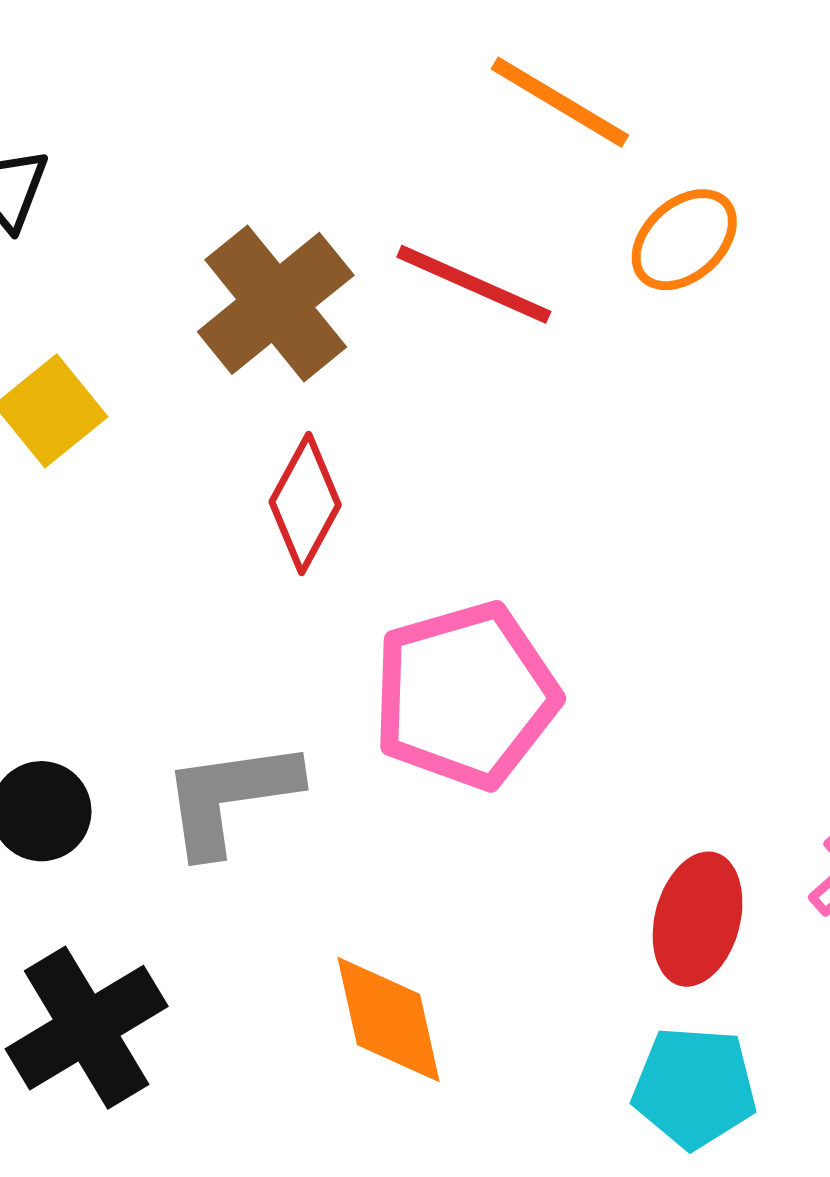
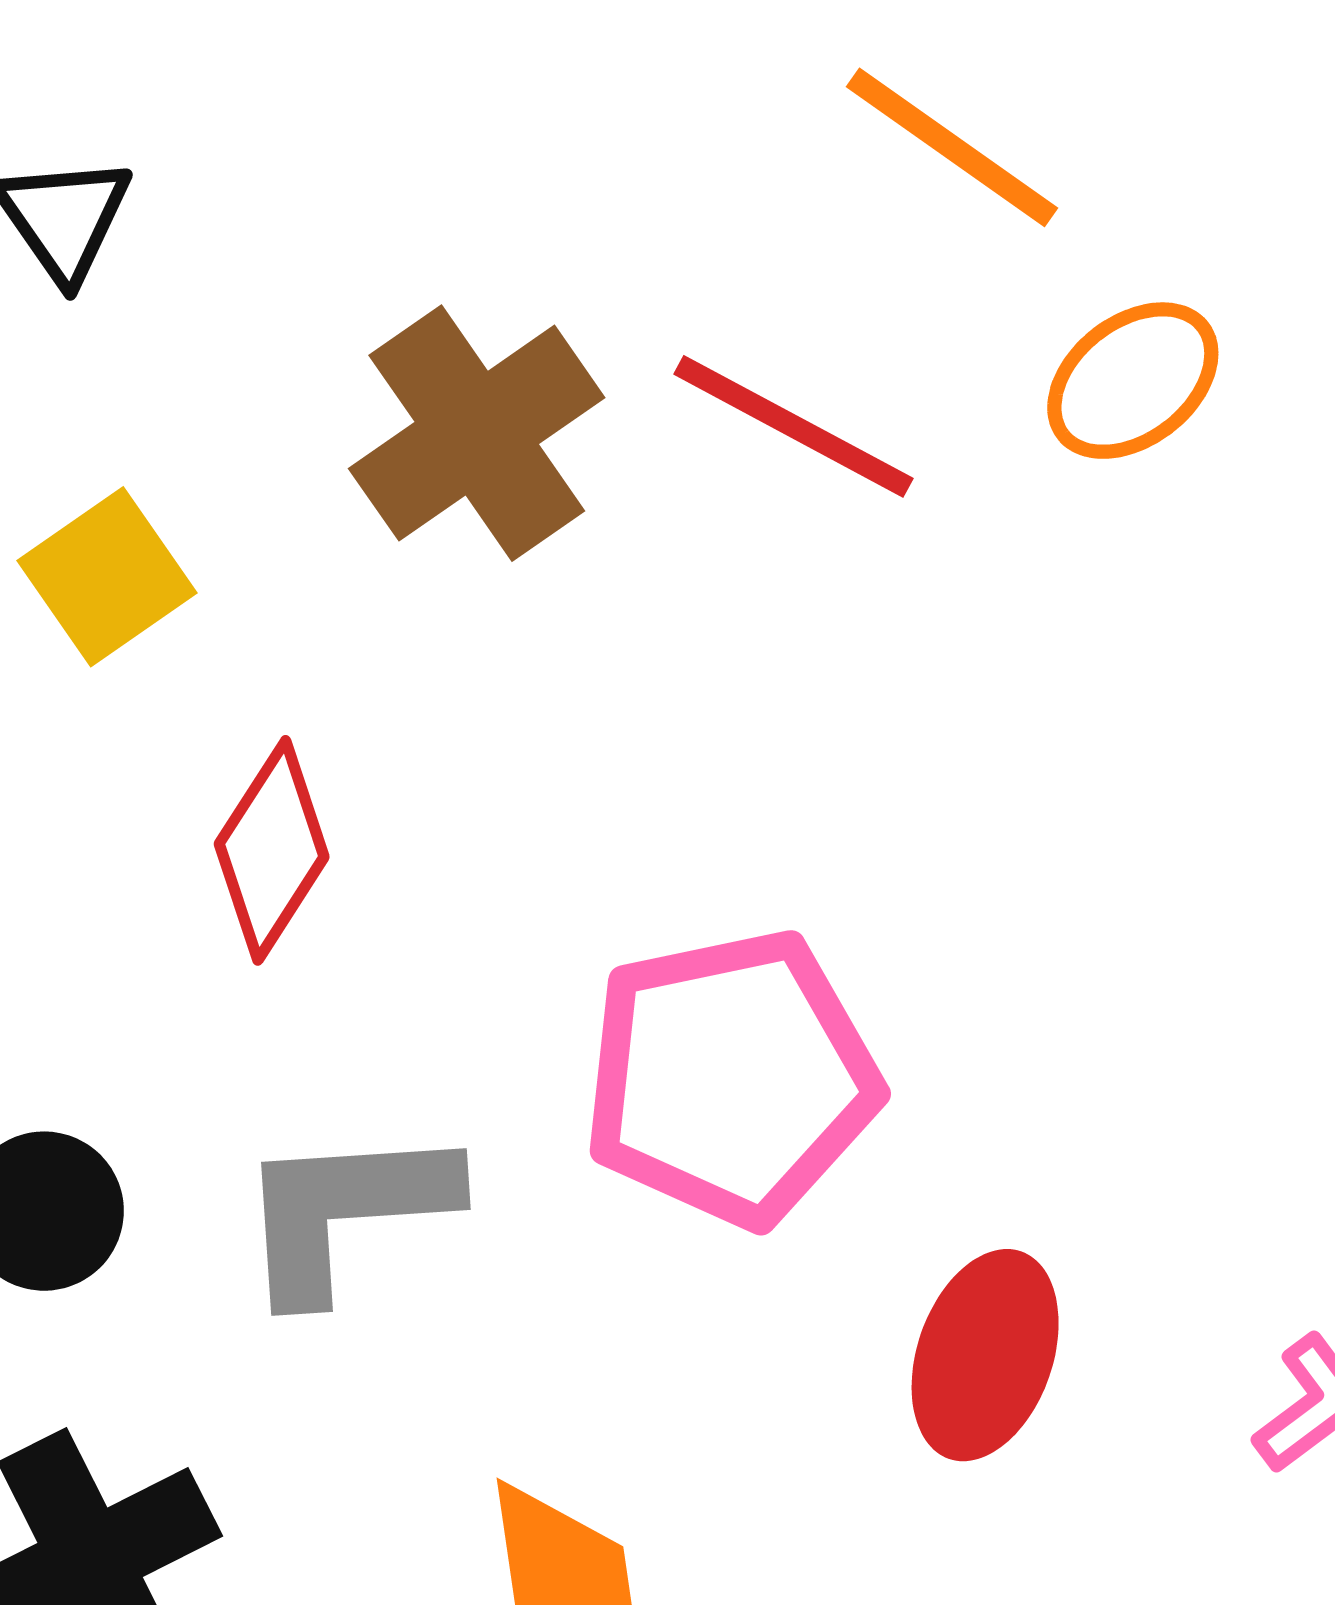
red diamond: (305, 503) -> (272, 850), moved
red ellipse: (698, 919) -> (985, 1355), moved

